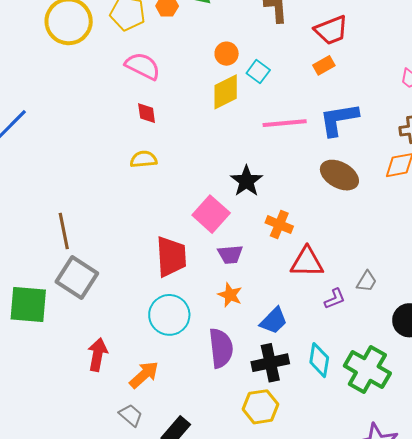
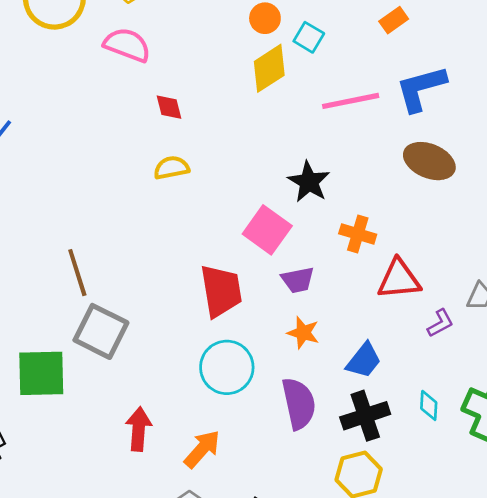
pink semicircle: (143, 66) -> (127, 45), moved
cyan diamond: (319, 360) -> (429, 405), size x0.7

